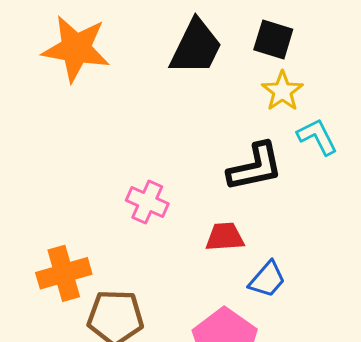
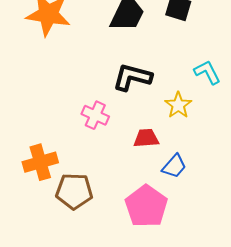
yellow star: (282, 91) -> (178, 105), moved
black L-shape: (255, 167) -> (132, 77), moved, turned -153

